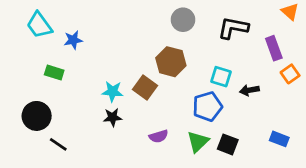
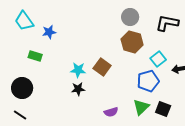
brown hexagon: (171, 62) -> (132, 42), moved
cyan square: (221, 77) -> (158, 59), turned 35
purple semicircle: (159, 136) -> (111, 112), moved
black line: (58, 144) -> (20, 115), moved

